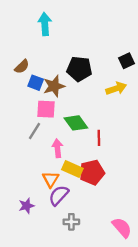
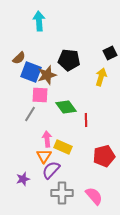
blue square: (36, 83) -> (31, 72), size x1.5
yellow arrow: (116, 88) -> (101, 77), turned -54
pink arrow: (57, 148) -> (47, 139), moved
red pentagon: (92, 172) -> (104, 156), moved
gray cross: (71, 222) -> (62, 193), size x1.5
pink semicircle: (122, 228) -> (94, 196), moved

